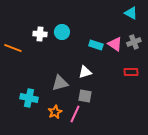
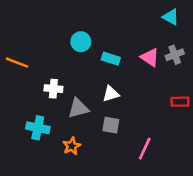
white cross: (40, 34) -> (53, 89), moved
cyan rectangle: (96, 45) -> (111, 59), moved
red rectangle: (131, 72) -> (180, 102), moved
pink line: (75, 114) -> (145, 149), moved

